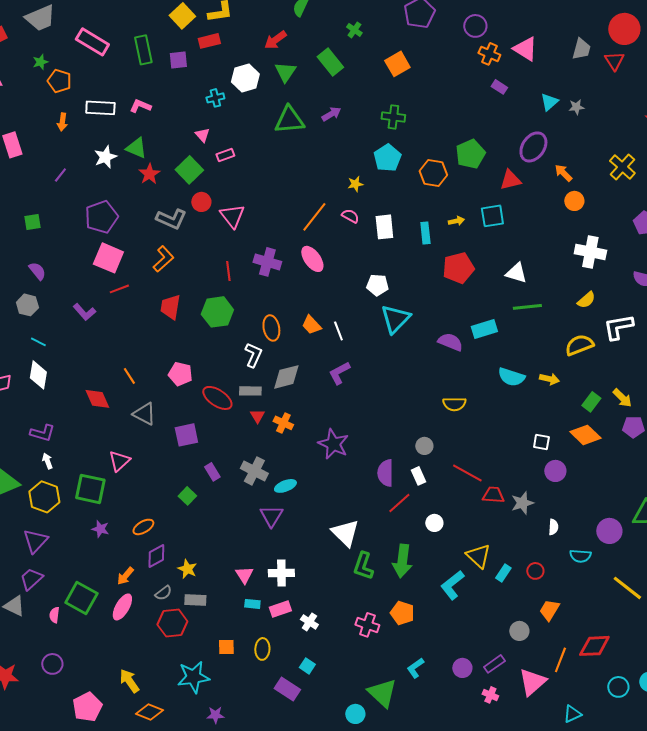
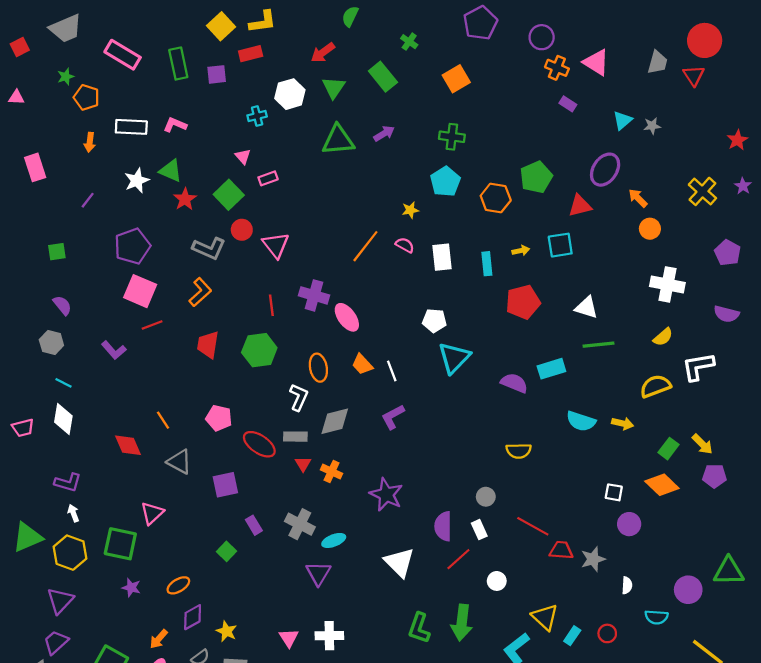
pink ellipse: (312, 259) -> (347, 317), moved
white triangle: (345, 533) -> (399, 562), moved

